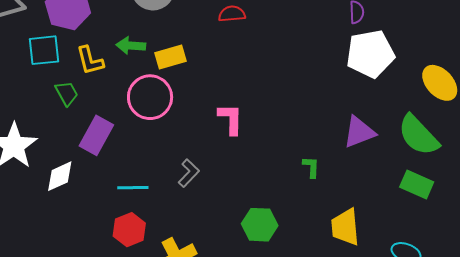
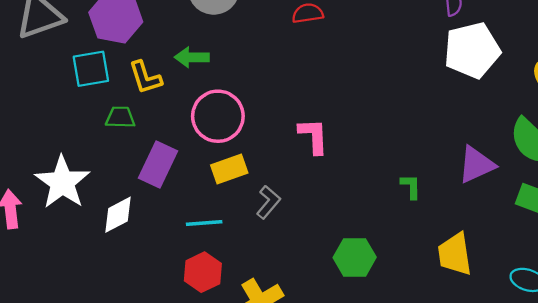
yellow rectangle: (170, 57) -> (229, 169), moved
green trapezoid: (67, 93) -> (120, 117), turned -56
purple triangle: (359, 132) -> (476, 165), moved

